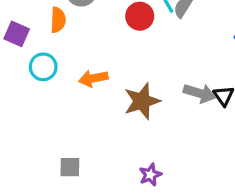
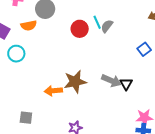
orange semicircle: (58, 20) -> (29, 26), turned 70
orange arrow: (93, 78) -> (53, 91), moved

